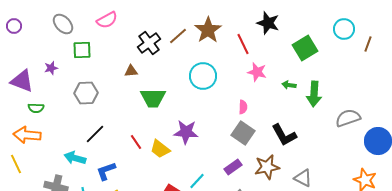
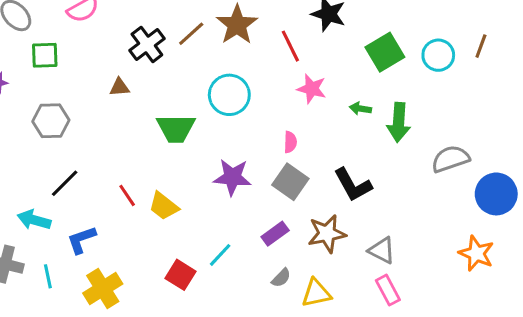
cyan circle: (344, 29) -> (438, 55), moved
green trapezoid: (153, 98) -> (176, 128), moved
purple star: (186, 132) -> (232, 177), moved

